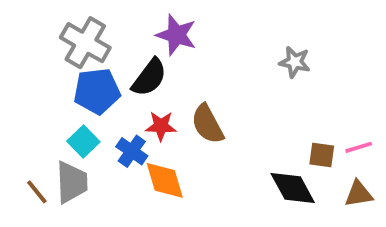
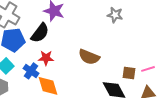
gray star: (295, 62) -> (115, 15), moved
brown semicircle: (207, 124) -> (89, 57), moved, turned -40

